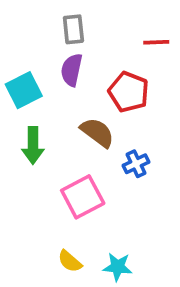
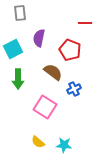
gray rectangle: (73, 29) -> (20, 13), moved
pink square: (83, 197) -> (45, 107), turned -30

